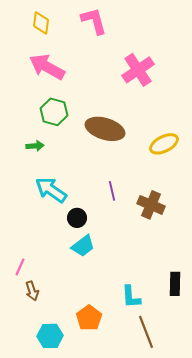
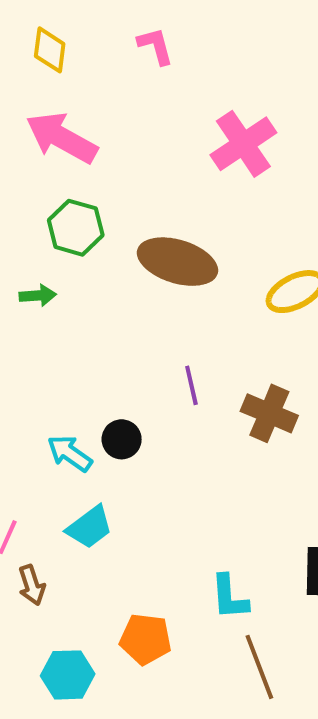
pink L-shape: (94, 21) -> (156, 46), size x0.7
cyan arrow: (51, 190) -> (70, 453), moved, size x0.7
cyan trapezoid: (83, 246) -> (90, 527), moved
orange pentagon: (89, 318) -> (146, 639), turned -30

